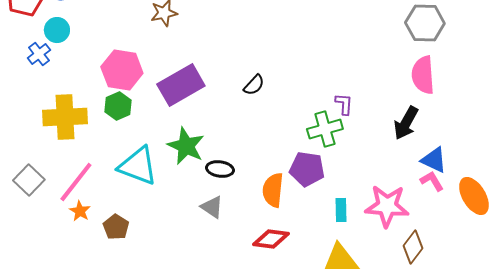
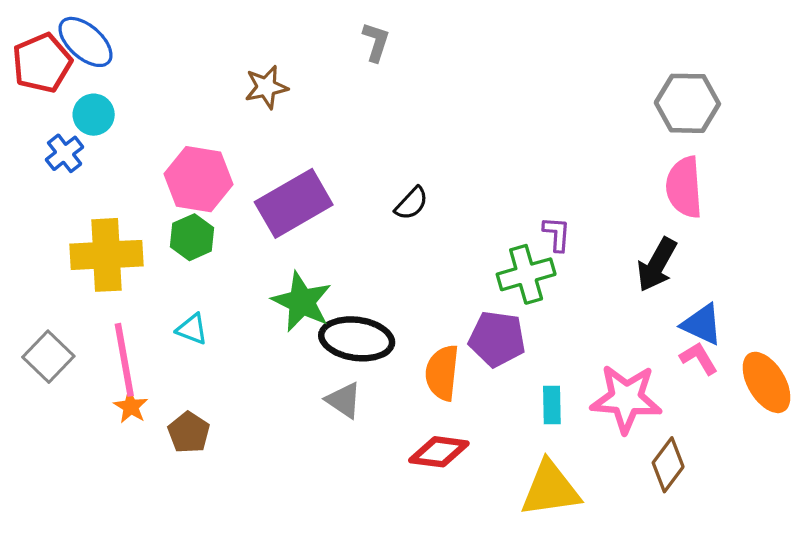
cyan triangle: (138, 166) -> (192, 329), moved, size x0.5
black ellipse: (220, 169) -> (357, 339), size x1.6
pink line: (76, 182) -> (124, 360), turned -48

